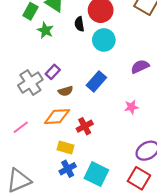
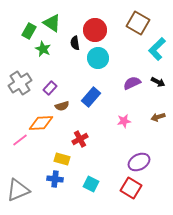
gray cross: (30, 83) -> (20, 83), moved
orange diamond: (57, 117) -> (41, 123), moved
blue cross: (68, 169) -> (55, 179), moved, turned 35
cyan square: (96, 174) -> (91, 184), size x0.7

